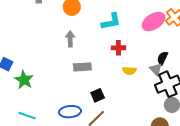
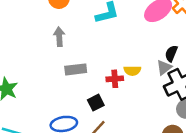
red cross: (118, 48) -> (115, 79), moved
gray triangle: (156, 69) -> (164, 67), turned 40

